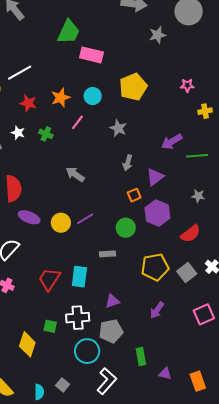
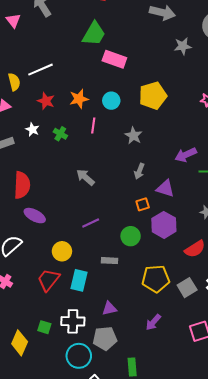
pink line: (77, 122) -> (93, 125), turned -35
purple triangle: (155, 177) -> (165, 188), turned 48
yellow circle: (61, 223) -> (62, 251), moved

